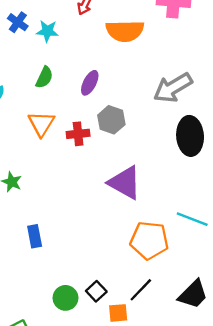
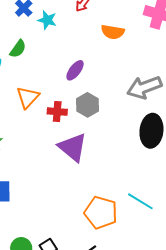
orange semicircle: (125, 31) -> (113, 32), size x0.7
green semicircle: (44, 77) -> (18, 49), moved
purple triangle: (125, 183) -> (73, 147), moved

